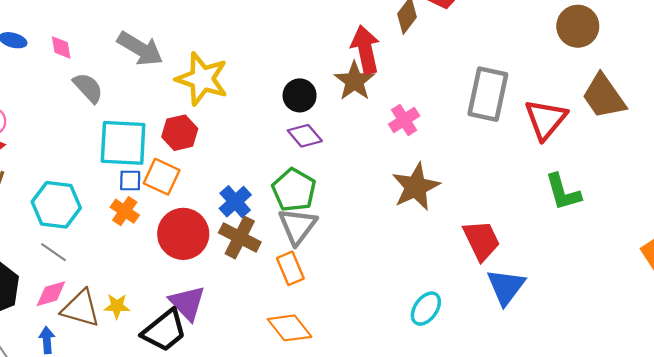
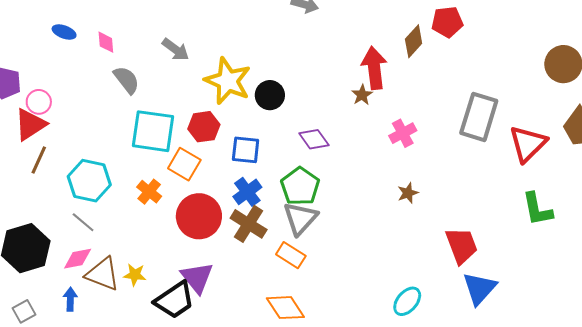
gray arrow: (140, 49) -> (176, 49), size x0.7
brown star: (354, 81) -> (362, 95), size x0.6
black circle: (300, 95) -> (270, 95), moved
blue square: (130, 181) -> (246, 150), moved, size x1.4
brown star: (416, 187) -> (408, 193), size x0.5
orange rectangle: (290, 268) -> (291, 255), turned -40

